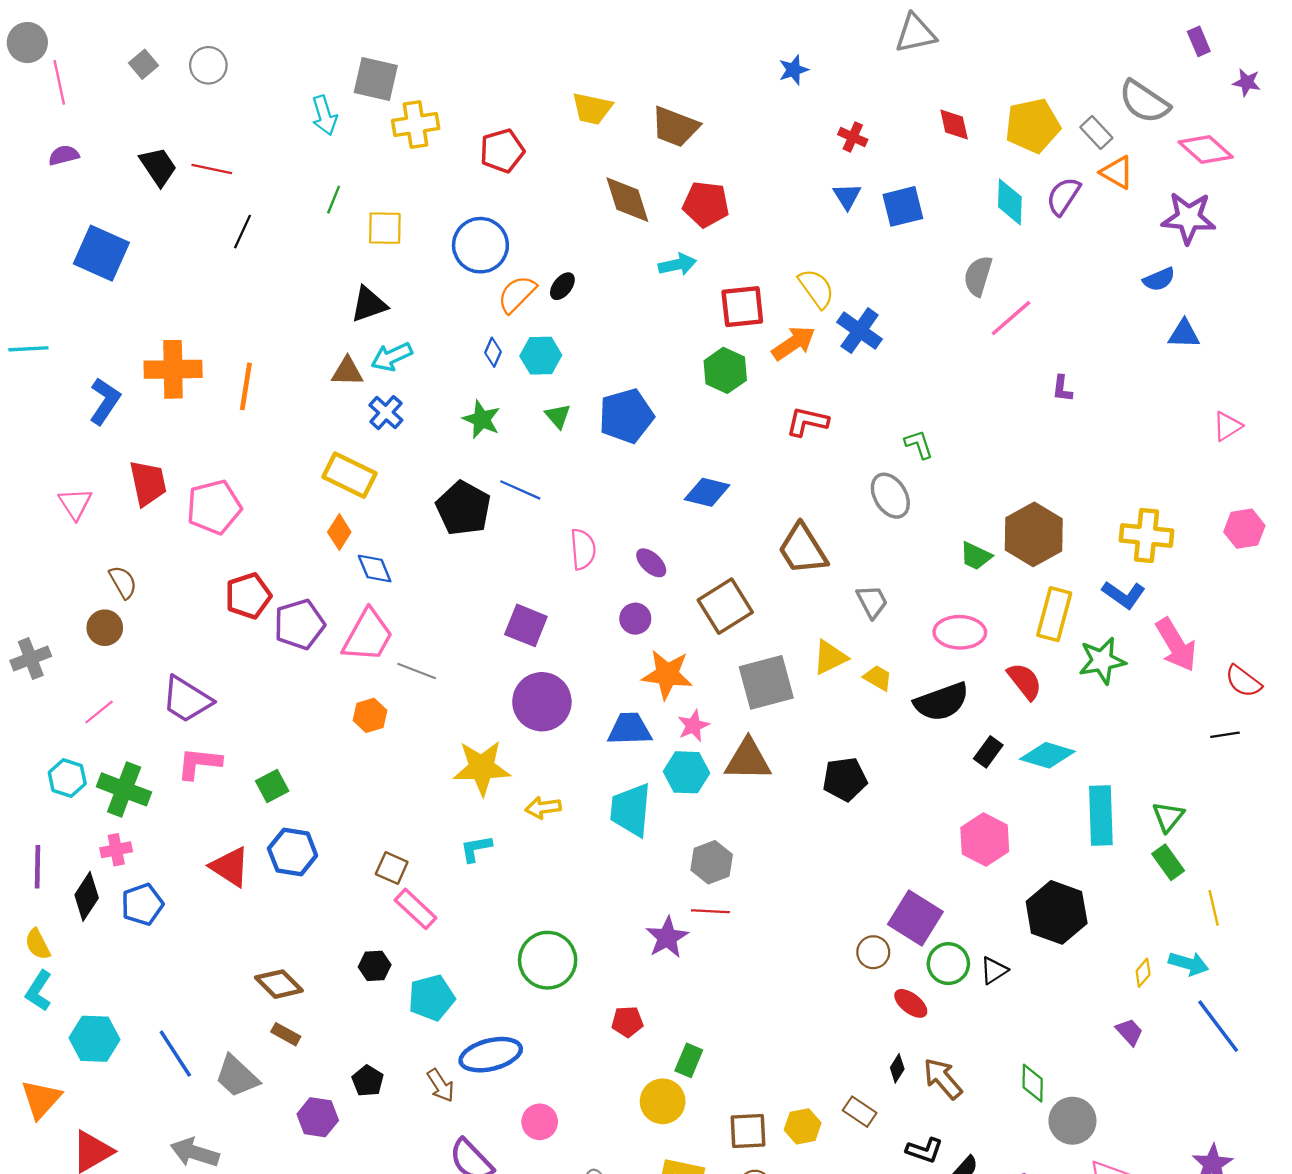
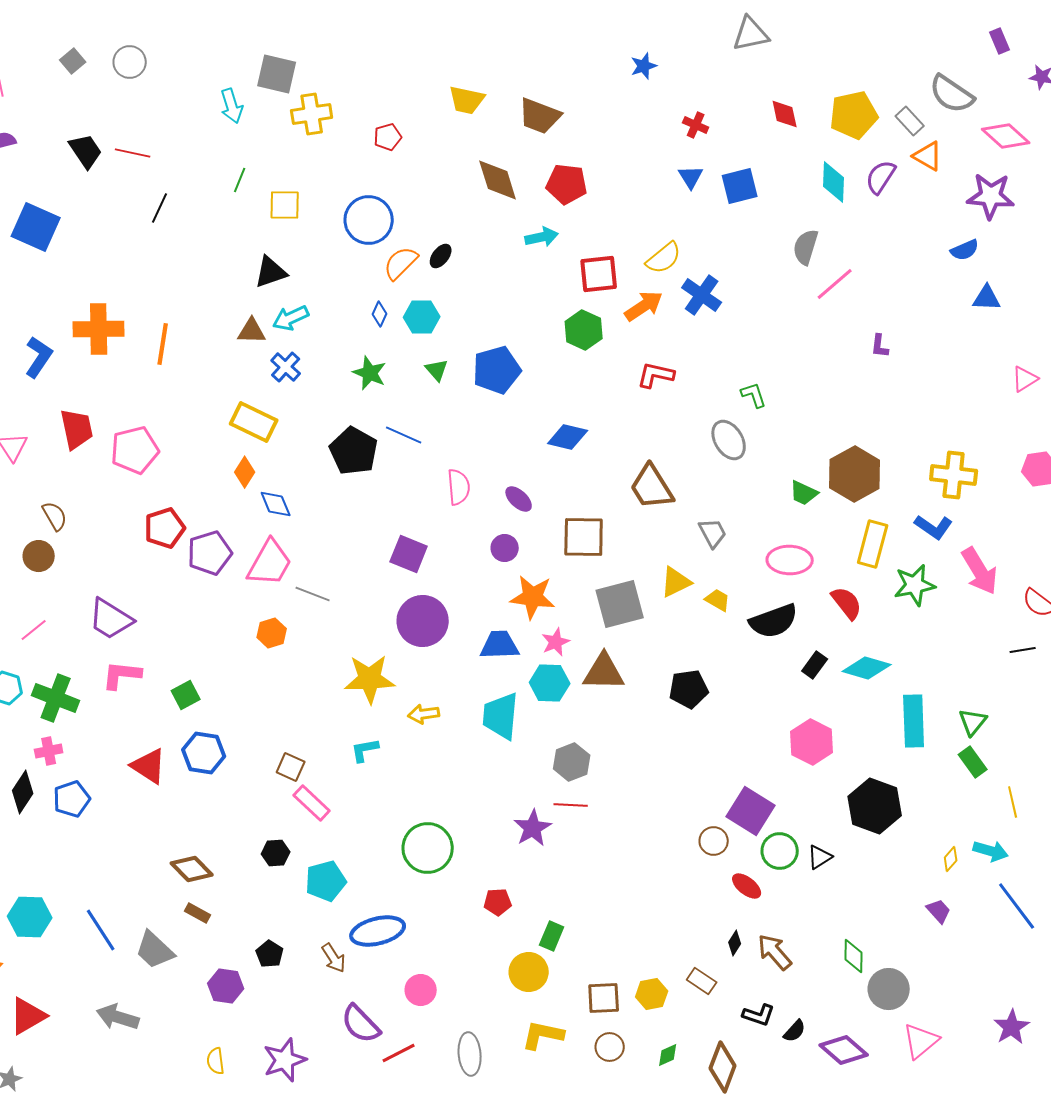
red pentagon: (502, 151) -> (388, 137), size x0.7
yellow semicircle: (816, 288) -> (664, 258), turned 87
brown square: (725, 606) -> (584, 537), turned 33

